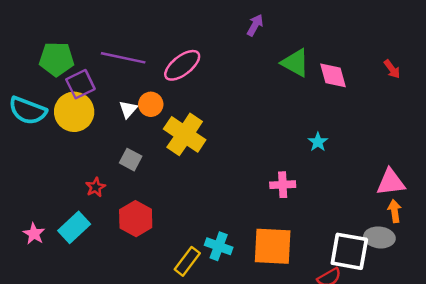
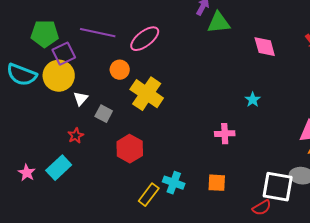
green triangle: (295, 63) -> (219, 23), moved, turned -35
white triangle: (128, 109) -> (81, 99), moved
red hexagon: (136, 219) -> (130, 149), moved
orange square: (273, 246) -> (217, 183), size x0.6

